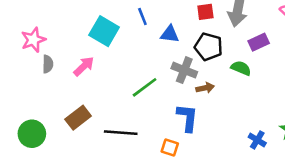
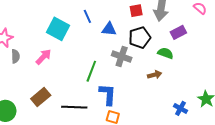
black pentagon: (208, 47) -> (140, 38), turned -30
green line: (145, 87) -> (91, 71), turned -30
brown arrow: (205, 88) -> (155, 75), moved
blue L-shape: (187, 118) -> (108, 94), moved

